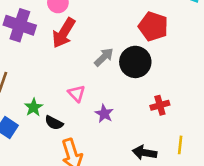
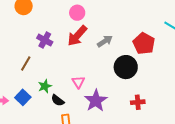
purple cross: (20, 25) -> (45, 40), moved, size x0.7
gray arrow: (104, 57) -> (105, 41), moved
purple star: (104, 114) -> (96, 101), size x1.6

